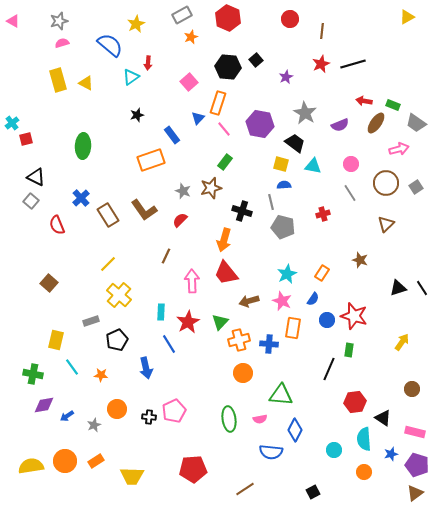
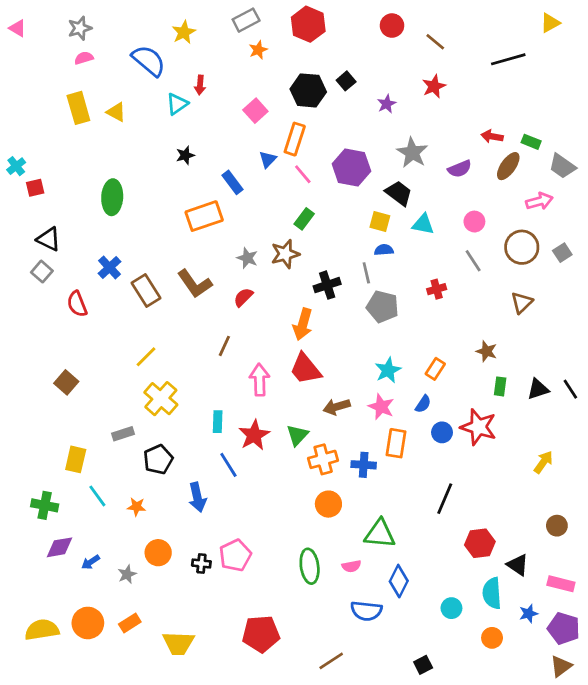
brown line: (322, 31) -> (435, 42), turned -56
black line: (353, 64) -> (508, 59), moved
black cross: (242, 211) -> (327, 285), turned -36
green rectangle: (349, 350) -> (500, 386), moved

